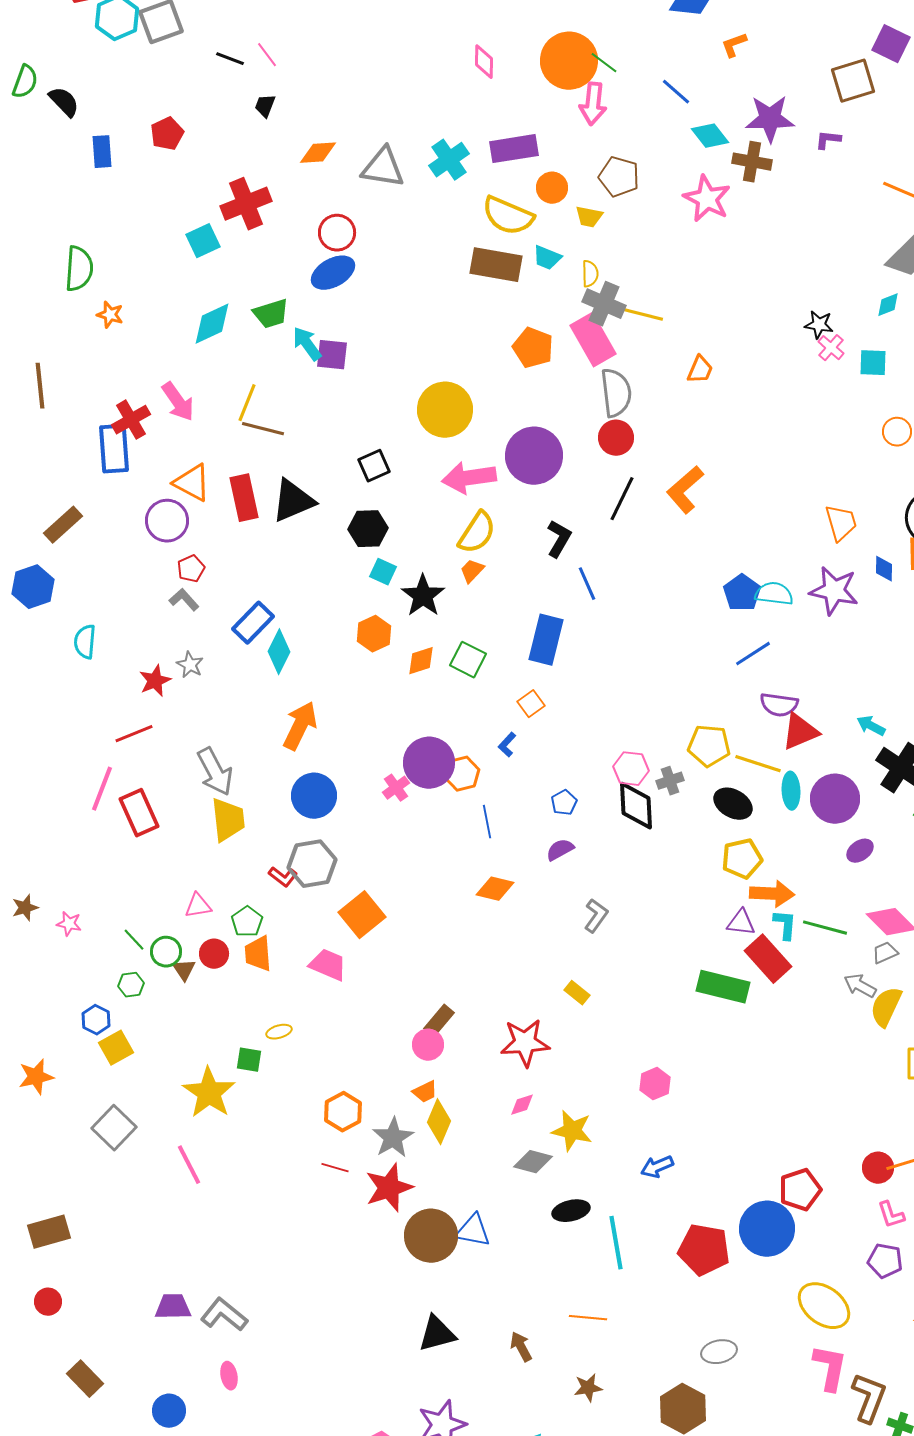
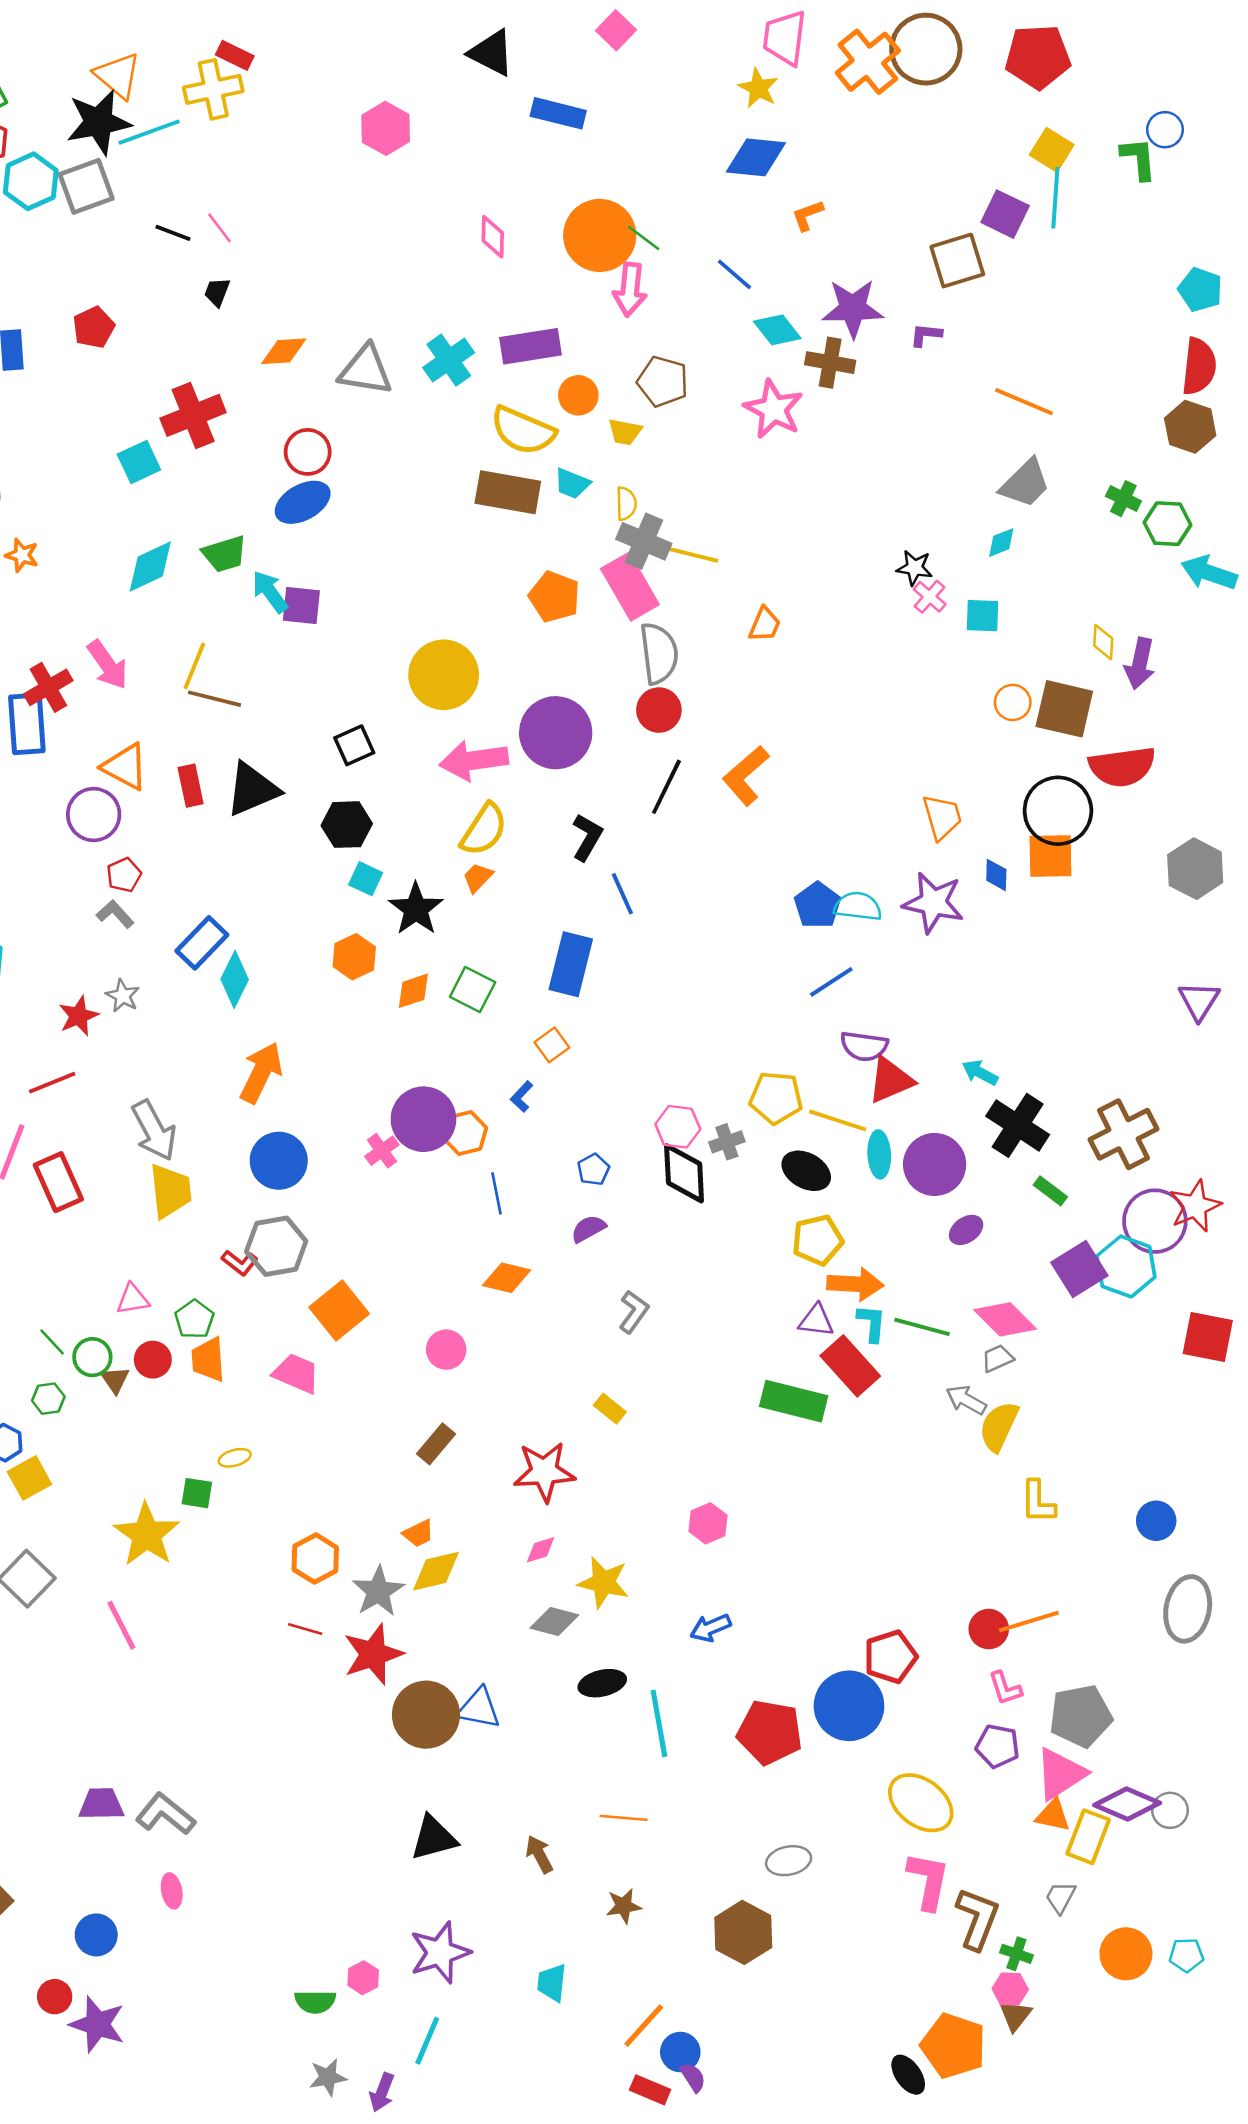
red rectangle: (244, 498) -> (191, 786), size x0.7
pink circle: (428, 1045) -> (446, 1350), moved
yellow diamond: (439, 1122) -> (436, 1571), turned 54

